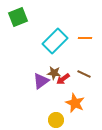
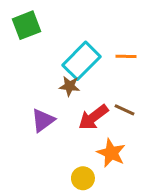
brown star: (54, 73) -> (70, 86), moved
red arrow: (63, 79) -> (93, 117), size x1.5
purple triangle: (41, 81) -> (43, 120), moved

